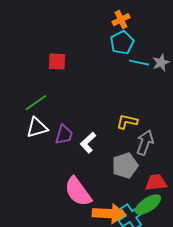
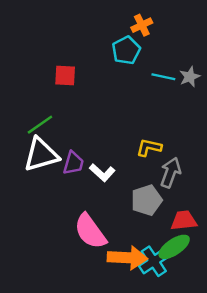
cyan pentagon: (122, 43) -> (126, 50), moved
white triangle: (37, 128) -> (41, 155), size x1.4
white L-shape: (88, 143) -> (102, 173), turned -95

